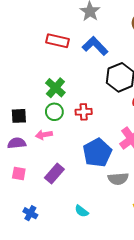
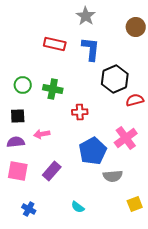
blue L-shape: (95, 46) -> (91, 49), turned 50
green cross: (55, 88) -> (53, 89), turned -30
green circle: (54, 112) -> (23, 85), moved
pink square: (19, 173) -> (18, 171), size x1.5

